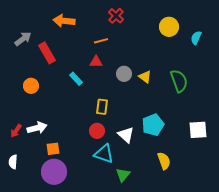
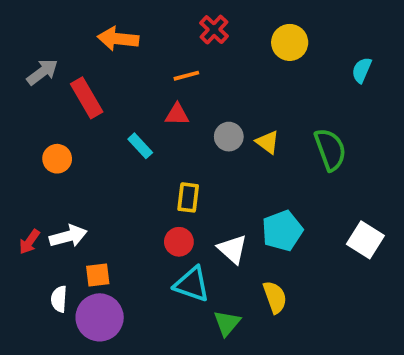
yellow circle: (169, 27) -> (290, 42), moved
white square: (198, 130) -> (365, 240), turned 36
yellow semicircle: (164, 161) -> (275, 297), moved
white semicircle: (13, 162) -> (59, 299), moved

